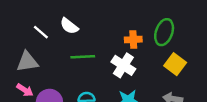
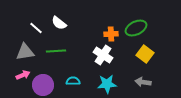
green ellipse: (164, 32) -> (136, 28), turned 45
green line: (83, 57) -> (56, 51), moved
pink arrow: (25, 90) -> (23, 75), turned -56

